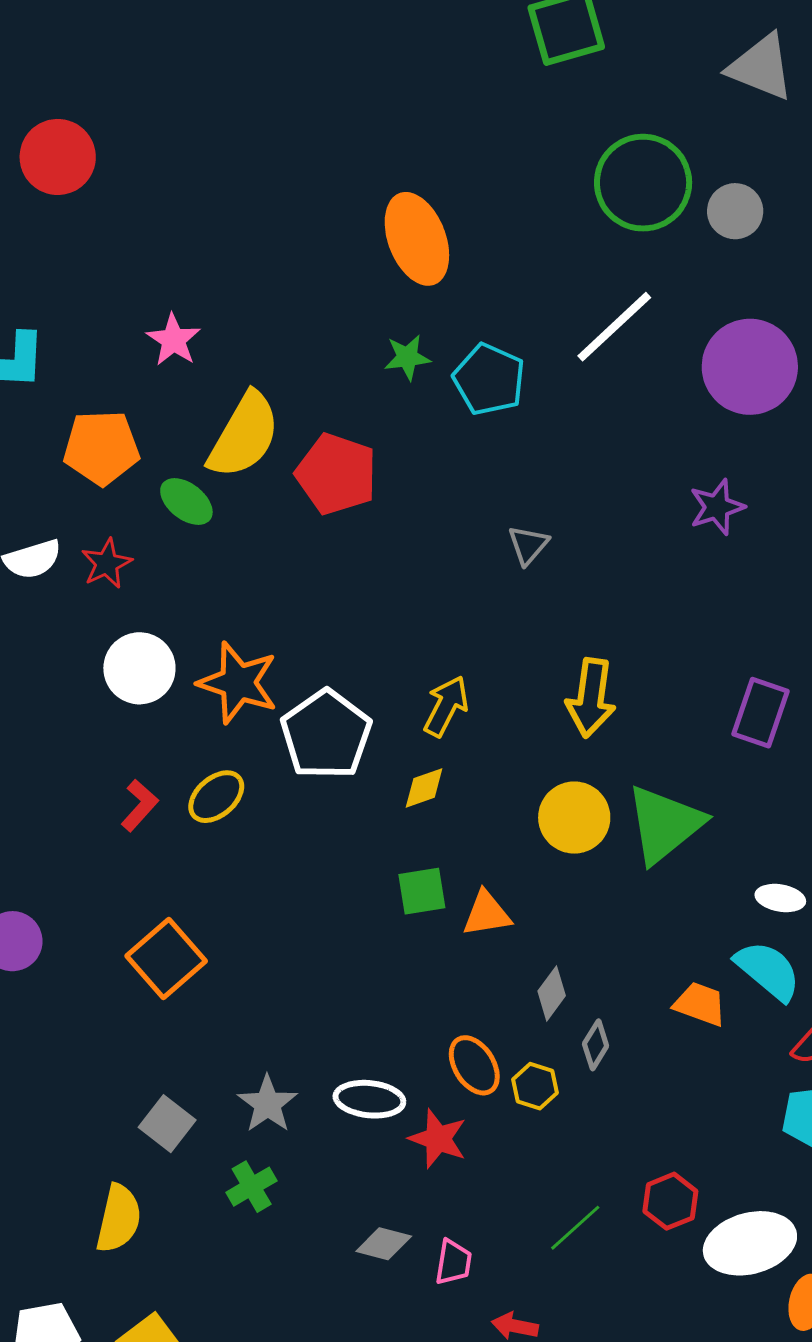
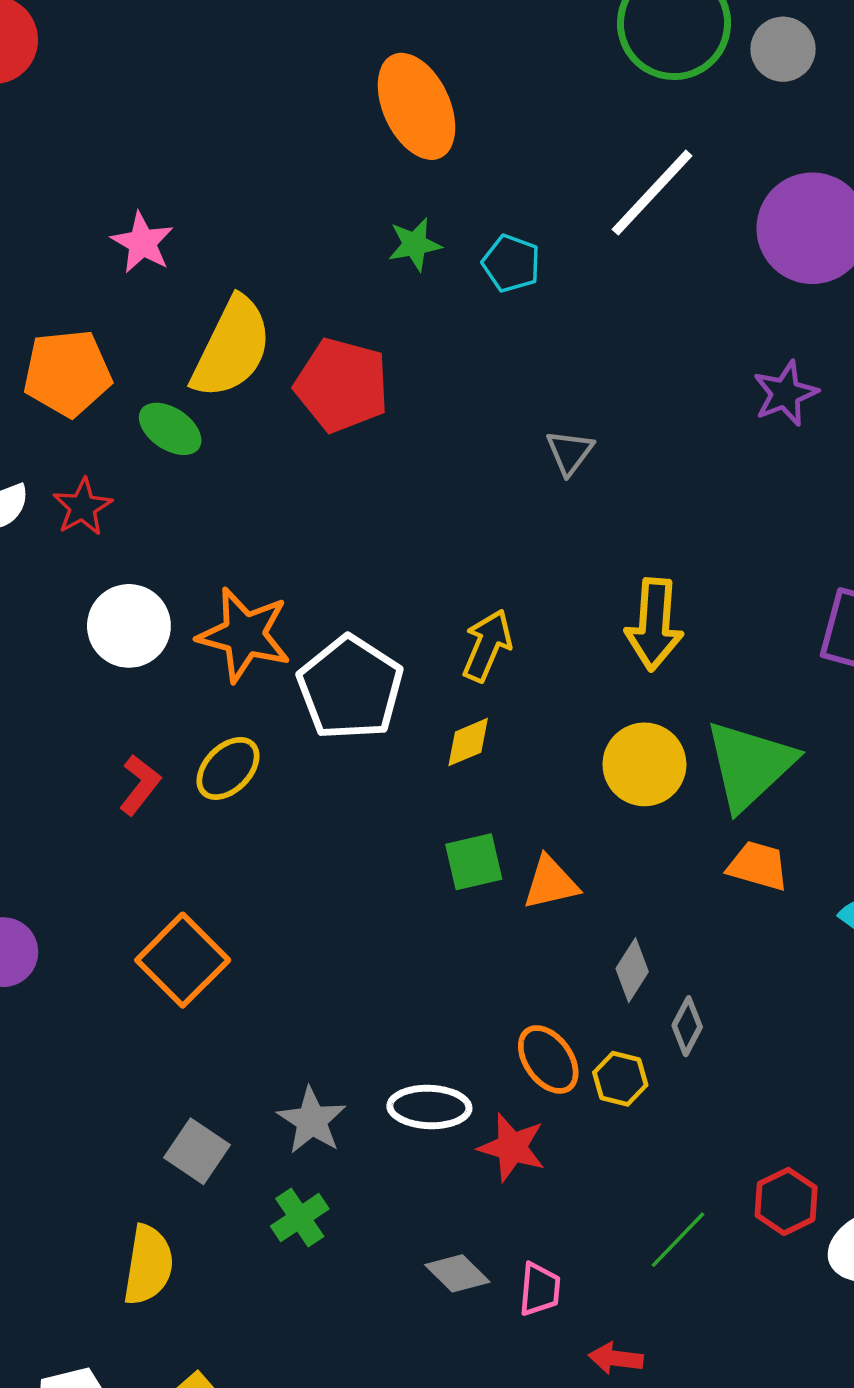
cyan pentagon: (489, 379) -> (511, 263), size x0.7
orange trapezoid: (700, 1004) -> (758, 866), moved
gray diamond: (384, 1244) -> (457, 1273), turned 34

